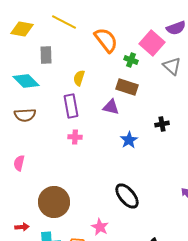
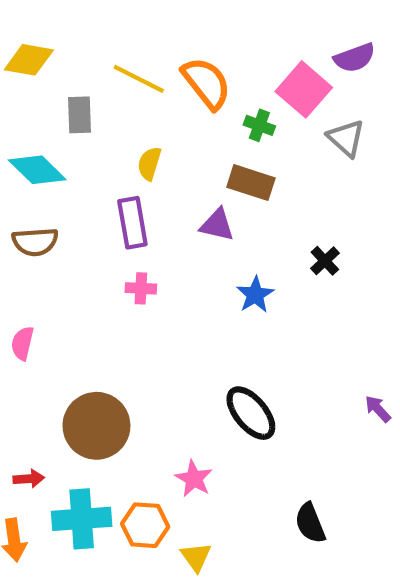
yellow line: (64, 22) -> (139, 79), moved
black cross: (162, 124) -> (325, 261), turned -32

